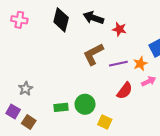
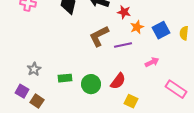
orange star: (140, 64) -> (137, 27), moved
red semicircle: (125, 91) -> (118, 81), moved
green rectangle: (61, 107) -> (65, 78), moved
yellow square: (105, 122) -> (131, 101), moved

